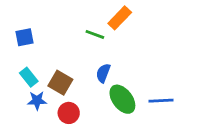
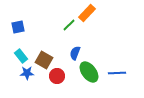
green line: (95, 34) -> (69, 25), turned -64
red circle: (69, 113) -> (57, 76), moved

